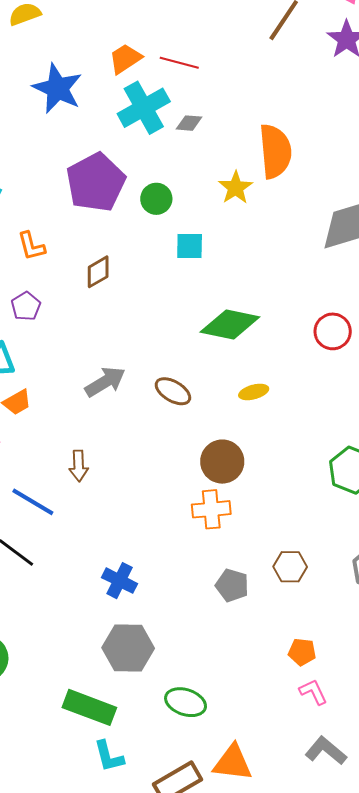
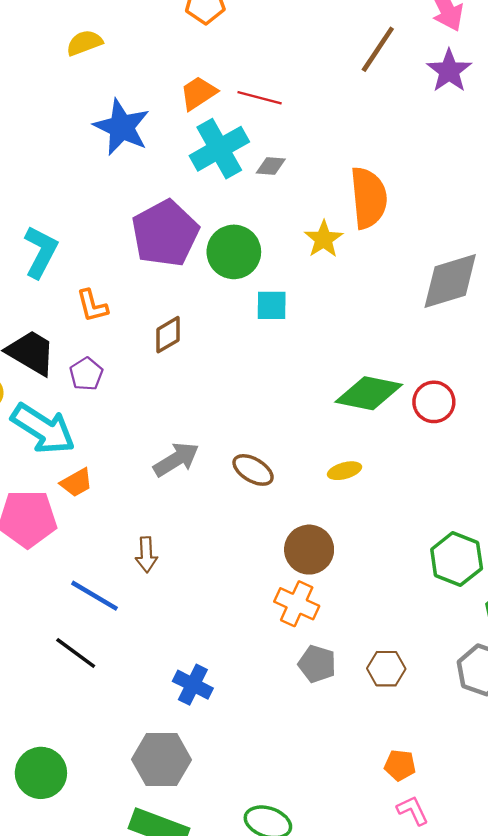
green circle: (156, 199) -> (234, 252), size x1.5
green diamond: (230, 324) -> (369, 393), moved
orange cross: (211, 509) -> (297, 604), turned 30
gray pentagon: (232, 585) -> (317, 664), moved
gray hexagon: (128, 648) -> (161, 760), moved

